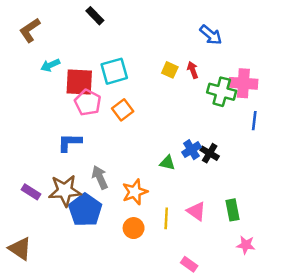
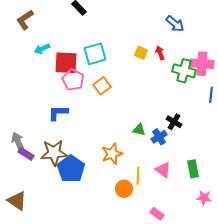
blue cross: (191, 150) -> (159, 137), moved
gray arrow: (100, 177) -> (18, 142), moved
orange circle: (134, 228) -> (124, 189), moved

